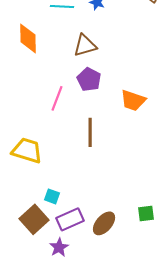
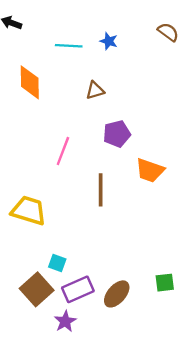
brown triangle: (85, 45) -> (95, 90), size x0.7
purple pentagon: (89, 79) -> (117, 134), moved, turned 30
orange trapezoid: (133, 100) -> (150, 170), moved

